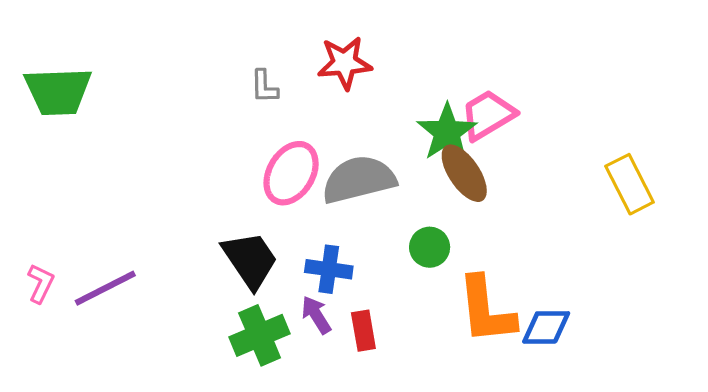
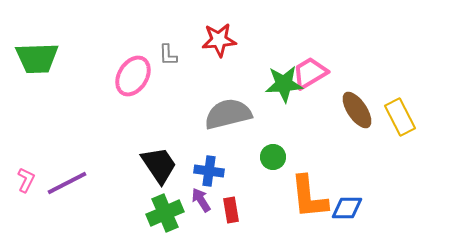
green star: (447, 132) -> (284, 84), turned 30
pink ellipse: (291, 173) -> (133, 76), moved
brown ellipse: (464, 173) -> (357, 110), moved

